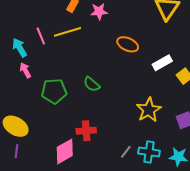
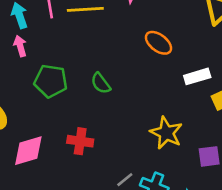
yellow star: (149, 110) -> (166, 133), turned -30
pink diamond: (65, 151) -> (28, 151), moved

